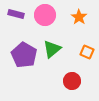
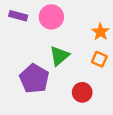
orange star: (79, 17) -> (100, 32), moved
purple pentagon: (24, 55) -> (34, 79), moved

